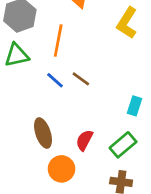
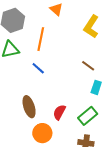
brown line: (81, 79) -> (88, 66), moved

